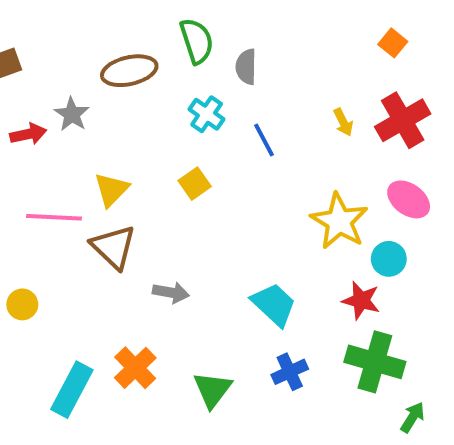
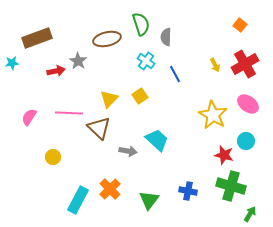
yellow triangle: (111, 190) -> (109, 99), moved
cyan circle: (389, 259) -> (246, 141), moved
cyan trapezoid: (274, 304) -> (157, 140), moved
blue cross: (290, 372) -> (188, 191), turned 36

